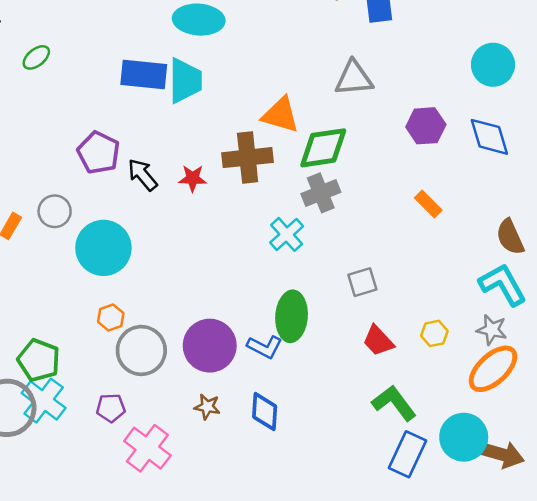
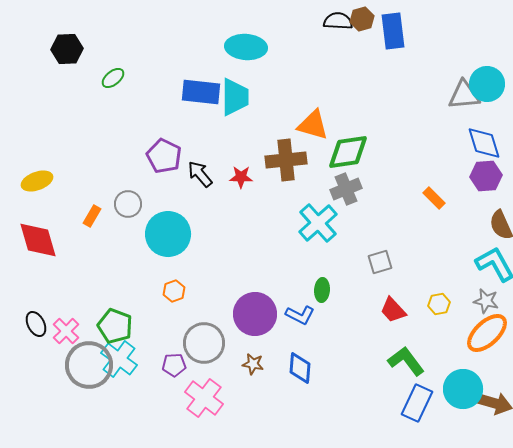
gray triangle: (354, 78) -> (464, 95), moved
purple hexagon: (426, 126) -> (486, 176), moved
cyan cross: (287, 234) -> (318, 223), size x1.4
green ellipse: (292, 316) -> (322, 290), size x0.6
gray circle: (141, 350) -> (204, 343), moved

